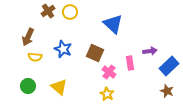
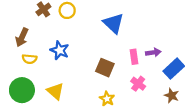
brown square: (95, 53) -> (105, 68), moved
pink rectangle: (130, 63) -> (134, 57), moved
pink cross: (109, 72) -> (138, 84), moved
green circle: (28, 86) -> (22, 90), size x1.5

